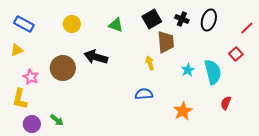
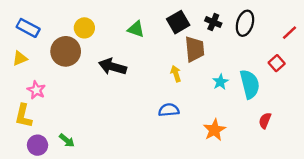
brown circle: (63, 68) -> (66, 51), moved

